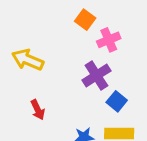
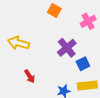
pink cross: (109, 40) -> (88, 21), moved
blue square: (117, 101) -> (83, 64), turned 32

